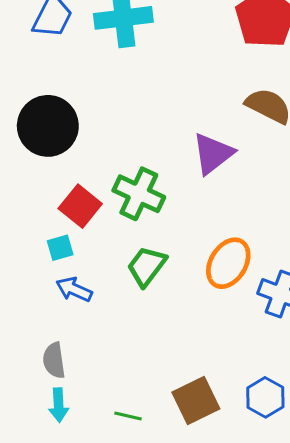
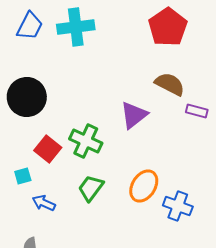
cyan square: (60, 248) -> (23, 176), moved

